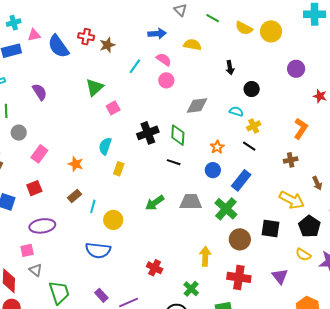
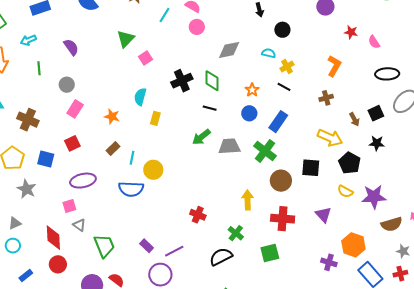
gray circle: (19, 133) -> (67, 85), moved
green arrow: (155, 203) -> (201, 137), moved
blue semicircle: (98, 250) -> (131, 189), moved

